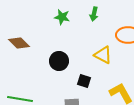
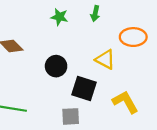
black square: (84, 81) -> (84, 88), size x1.6

